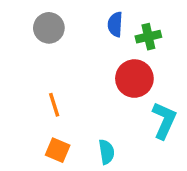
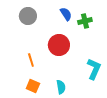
blue semicircle: (115, 24) -> (66, 14), turned 144
red circle: (134, 79) -> (59, 45), moved

